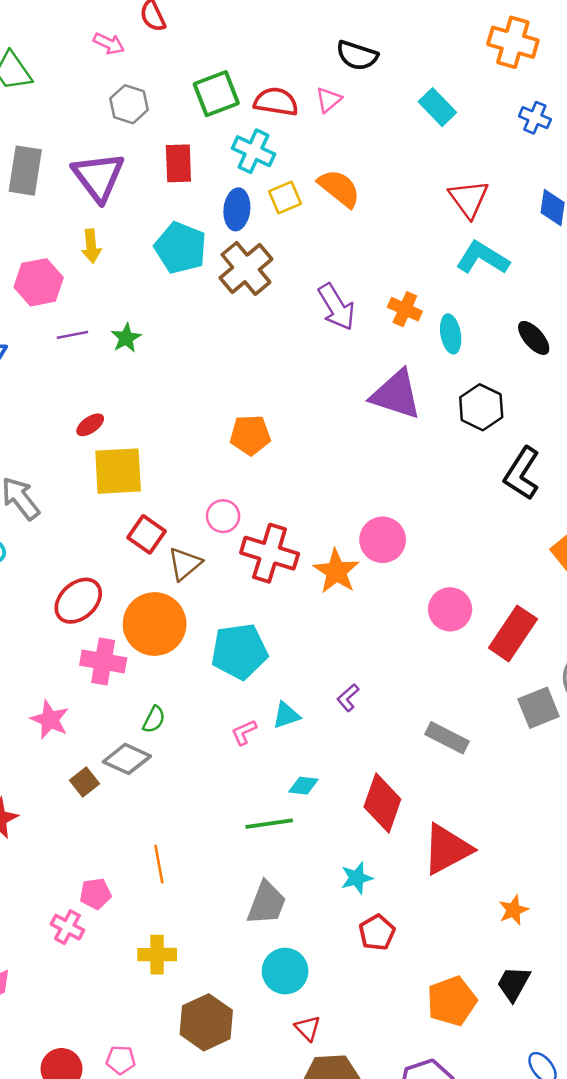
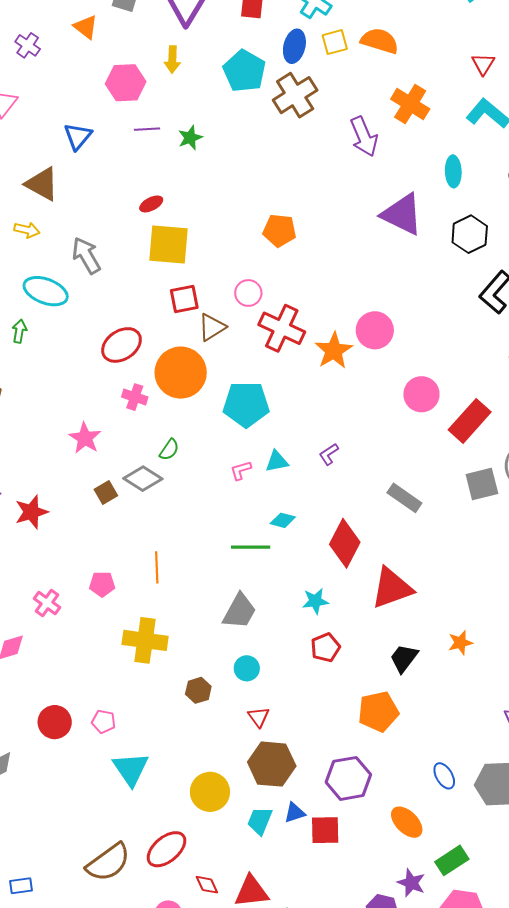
orange semicircle: (339, 188) -> (380, 41), turned -30
red triangle: (469, 199) -> (483, 64), size x0.7
orange cross: (405, 309) -> (410, 104), moved, size x1.4
red square: (147, 534) -> (184, 299), turned 36
pink cross: (103, 661) -> (135, 397), size x0.7
orange star: (514, 910) -> (460, 643), moved
pink cross: (67, 927) -> (47, 603), moved
yellow cross: (157, 955) -> (145, 640), size x1.4
cyan circle: (285, 971) -> (247, 668), size x0.7
black trapezoid: (514, 984) -> (404, 658), moved
brown hexagon: (206, 1022) -> (198, 690), moved, size x0.6

